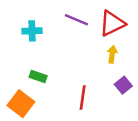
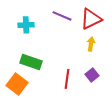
green rectangle: (38, 77) -> (31, 62), size x1.5
purple square: (123, 85) -> (92, 75), moved

